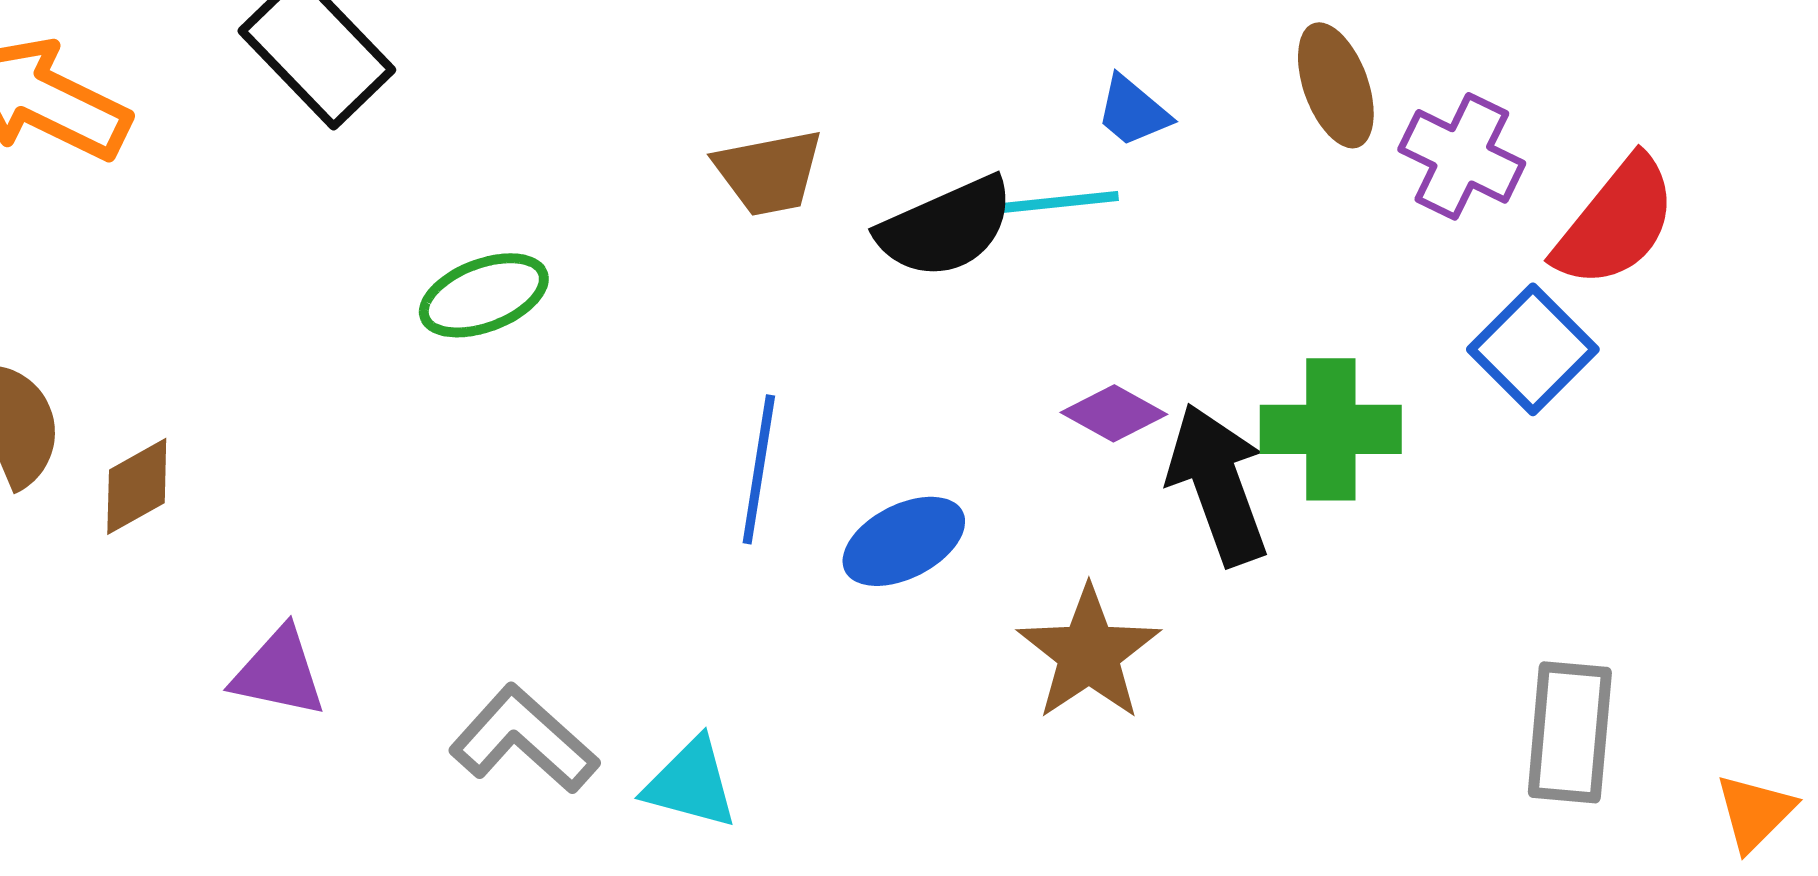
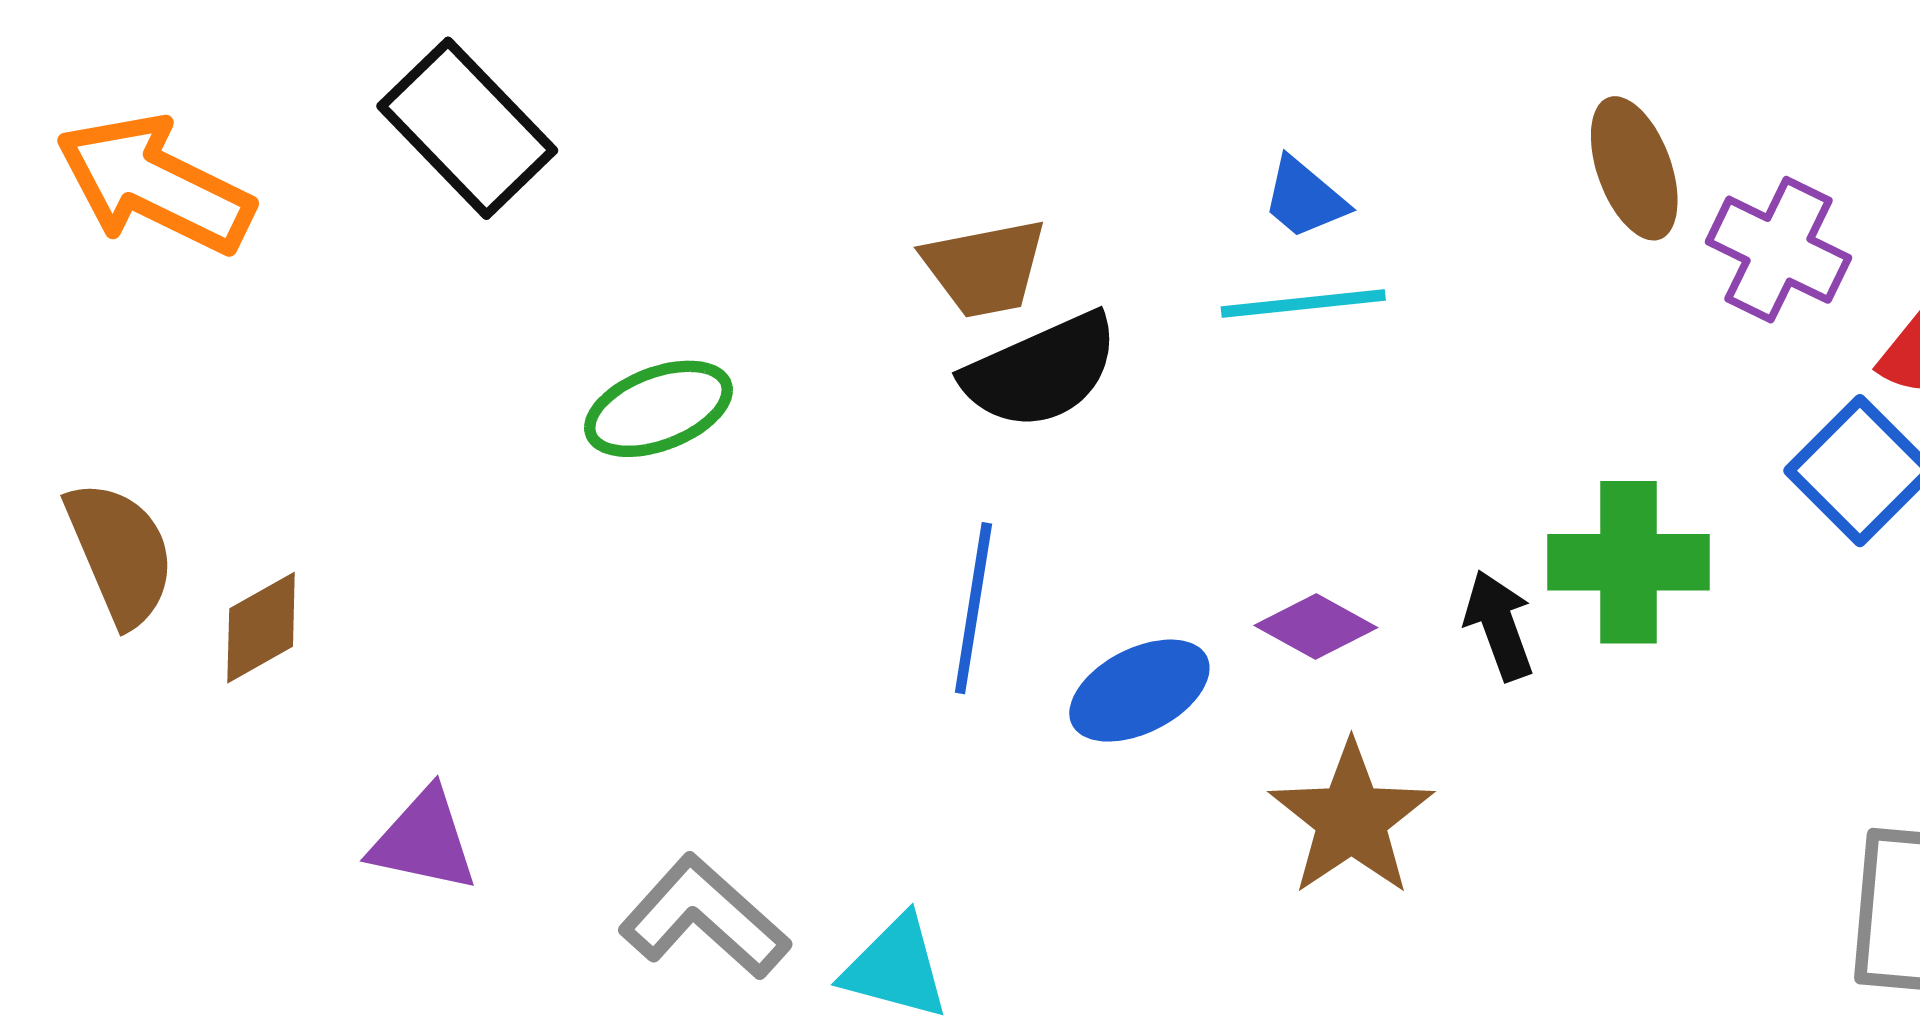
blue trapezoid: (1133, 111) -> (1304, 198), moved
black semicircle: (946, 227) -> (1041, 371), moved
purple diamond: (1114, 413) -> (1316, 626), moved
black arrow: (1218, 484) -> (1499, 625), size x0.6

